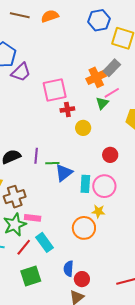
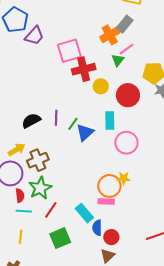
red cross: (67, 109) -> (84, 69), size x1.6
red circle: (110, 155) -> (128, 95), moved, size x1.5
green line: (52, 163) -> (73, 124), turned -48
cyan rectangle: (85, 184) -> (110, 120), moved
yellow star: (98, 211) -> (124, 178), moved
pink rectangle: (33, 218) -> (106, 201), moved
cyan rectangle: (44, 242) -> (84, 213), moved

